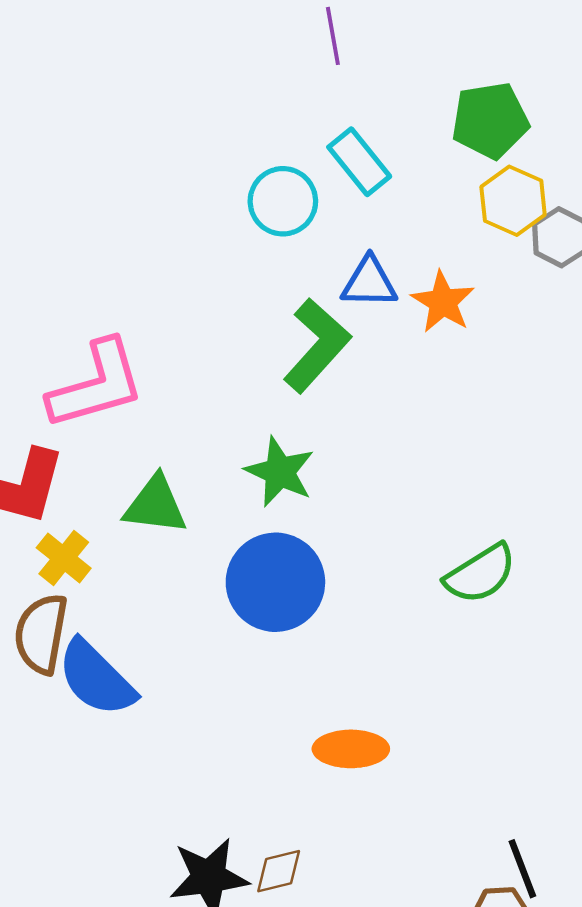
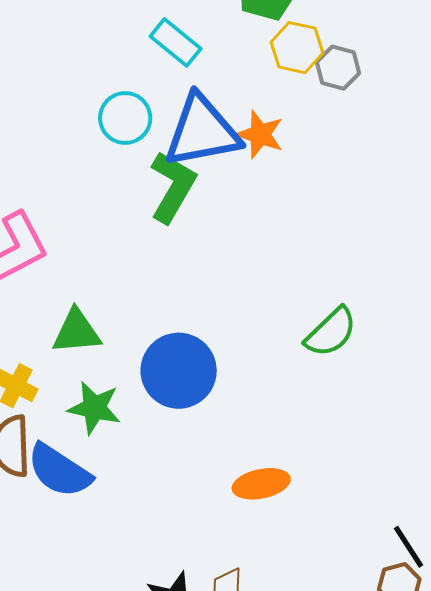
cyan circle: (283, 201) -> (125, 118), moved
blue triangle: (369, 282) -> (202, 131), size x1.8
green star: (280, 472) -> (94, 408), moved

